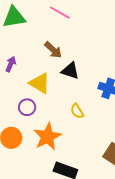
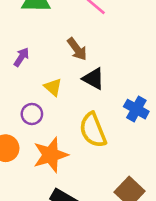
yellow triangle: (40, 83) -> (53, 87), size x0.7
yellow semicircle: (77, 111) -> (93, 130), size x1.8

